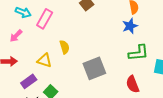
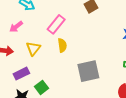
pink rectangle: (45, 19) -> (56, 24), moved
yellow triangle: (44, 60) -> (33, 48), moved, turned 42

